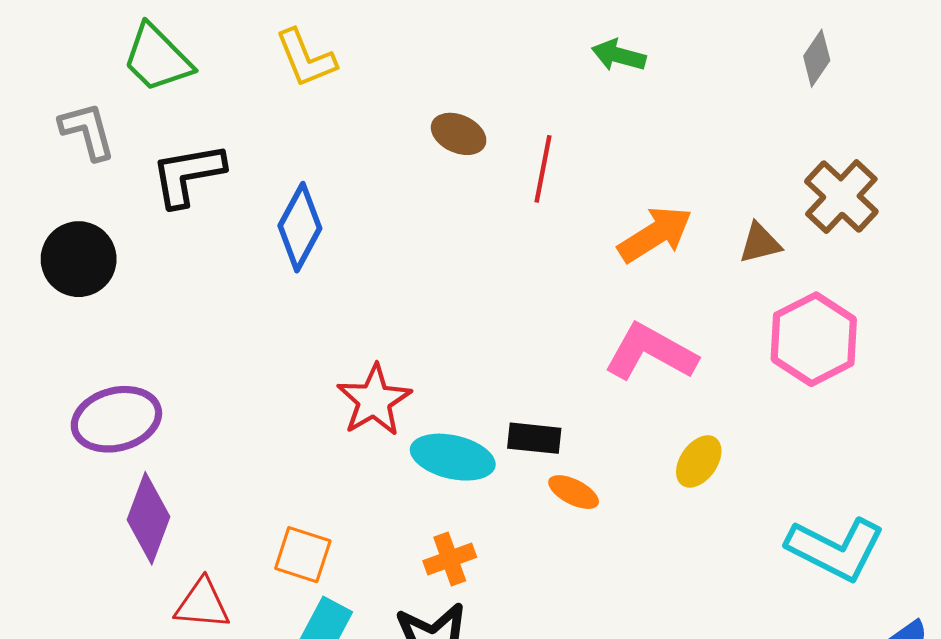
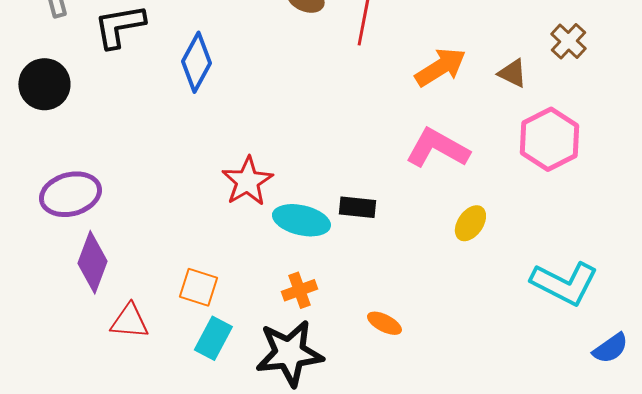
brown cross: (841, 197) -> (568, 41), size x0.7
brown triangle: (760, 243) -> (512, 73), turned 40
orange ellipse: (574, 492) -> (384, 323), moved

